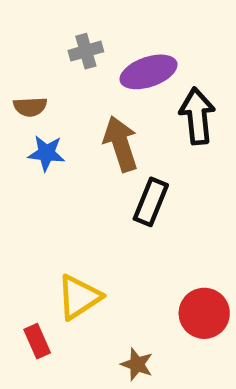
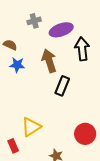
brown semicircle: (30, 107) -> (10, 45), turned -152

